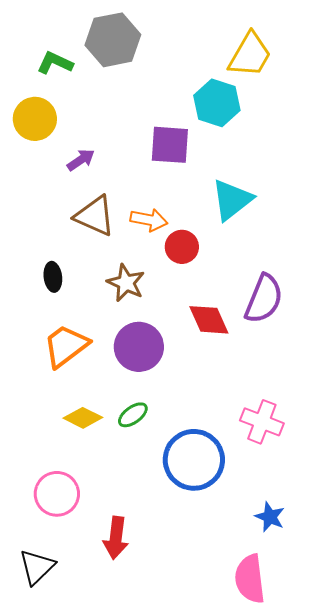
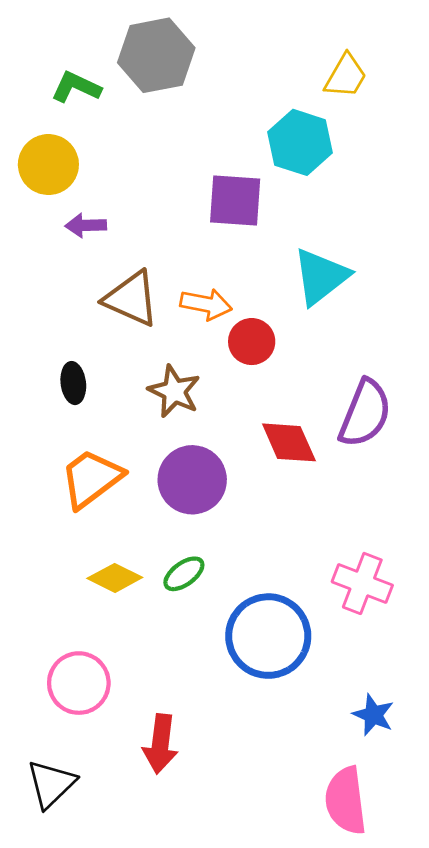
yellow trapezoid: (250, 55) -> (346, 76), size x0.7
purple arrow: (81, 160) -> (86, 225), moved, turned -148

